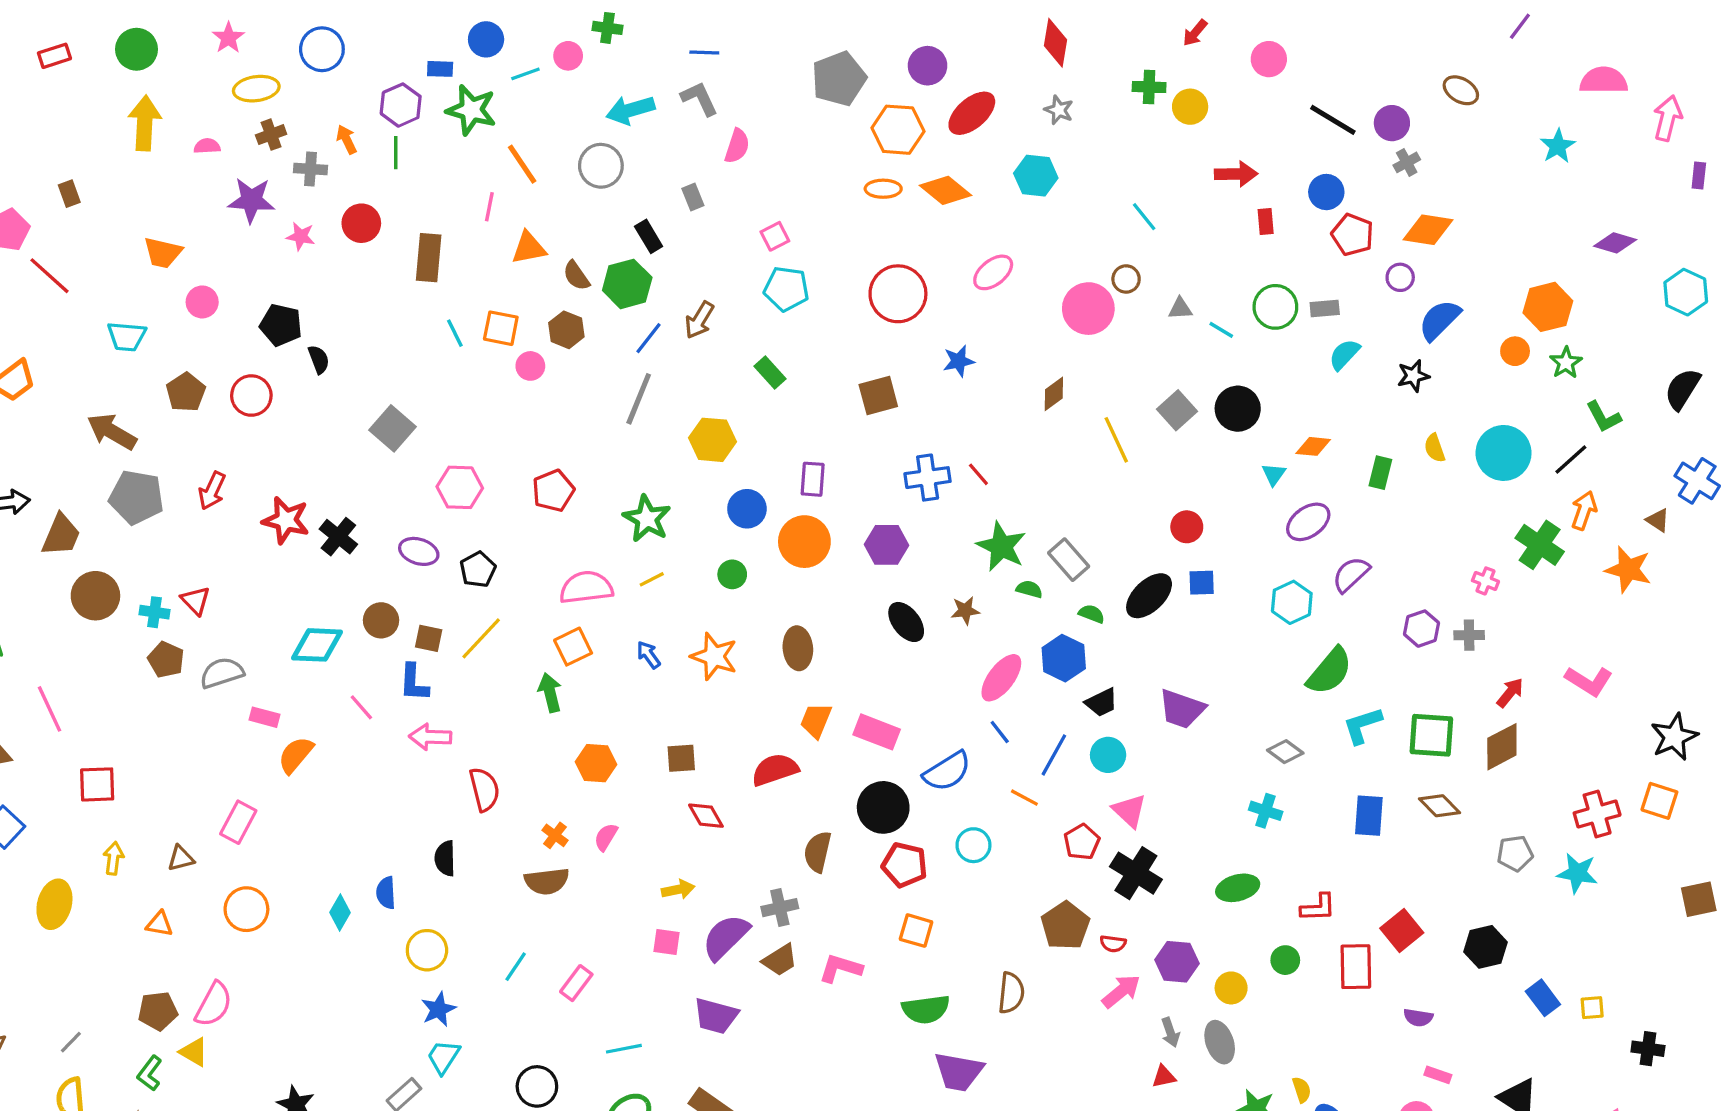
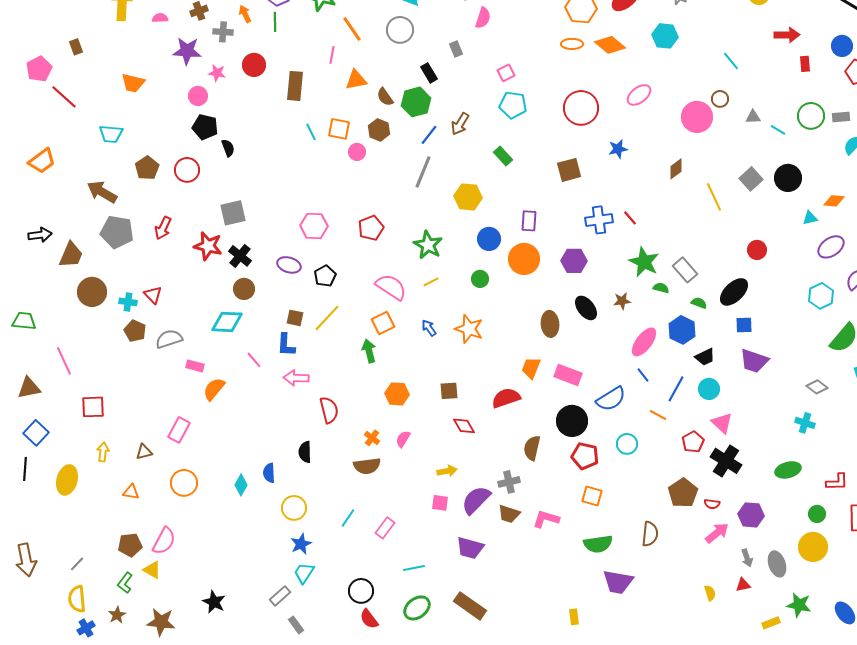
pink circle: (202, 302) -> (198, 96), moved
gray square: (393, 428) -> (233, 213), moved, turned 36
cyan triangle: (1274, 474) -> (810, 218), turned 42
blue square: (1202, 583) -> (744, 325), moved
pink semicircle: (586, 588) -> (391, 287), turned 40
brown circle: (381, 620) -> (244, 289), moved
brown ellipse: (798, 648) -> (550, 324), moved
brown trapezoid: (780, 960) -> (509, 514), turned 50
yellow circle: (1231, 988) -> (813, 547), moved, size x1.5
yellow semicircle: (1302, 1090) -> (710, 593), moved

